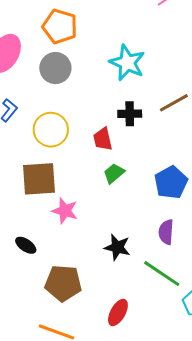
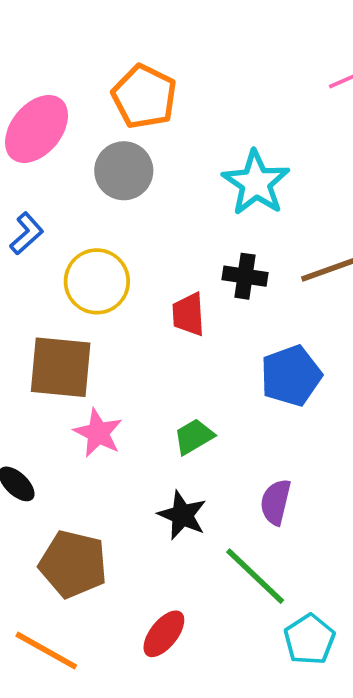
green trapezoid: (114, 173) -> (194, 437), moved
blue pentagon: (171, 182) -> (291, 376), moved

